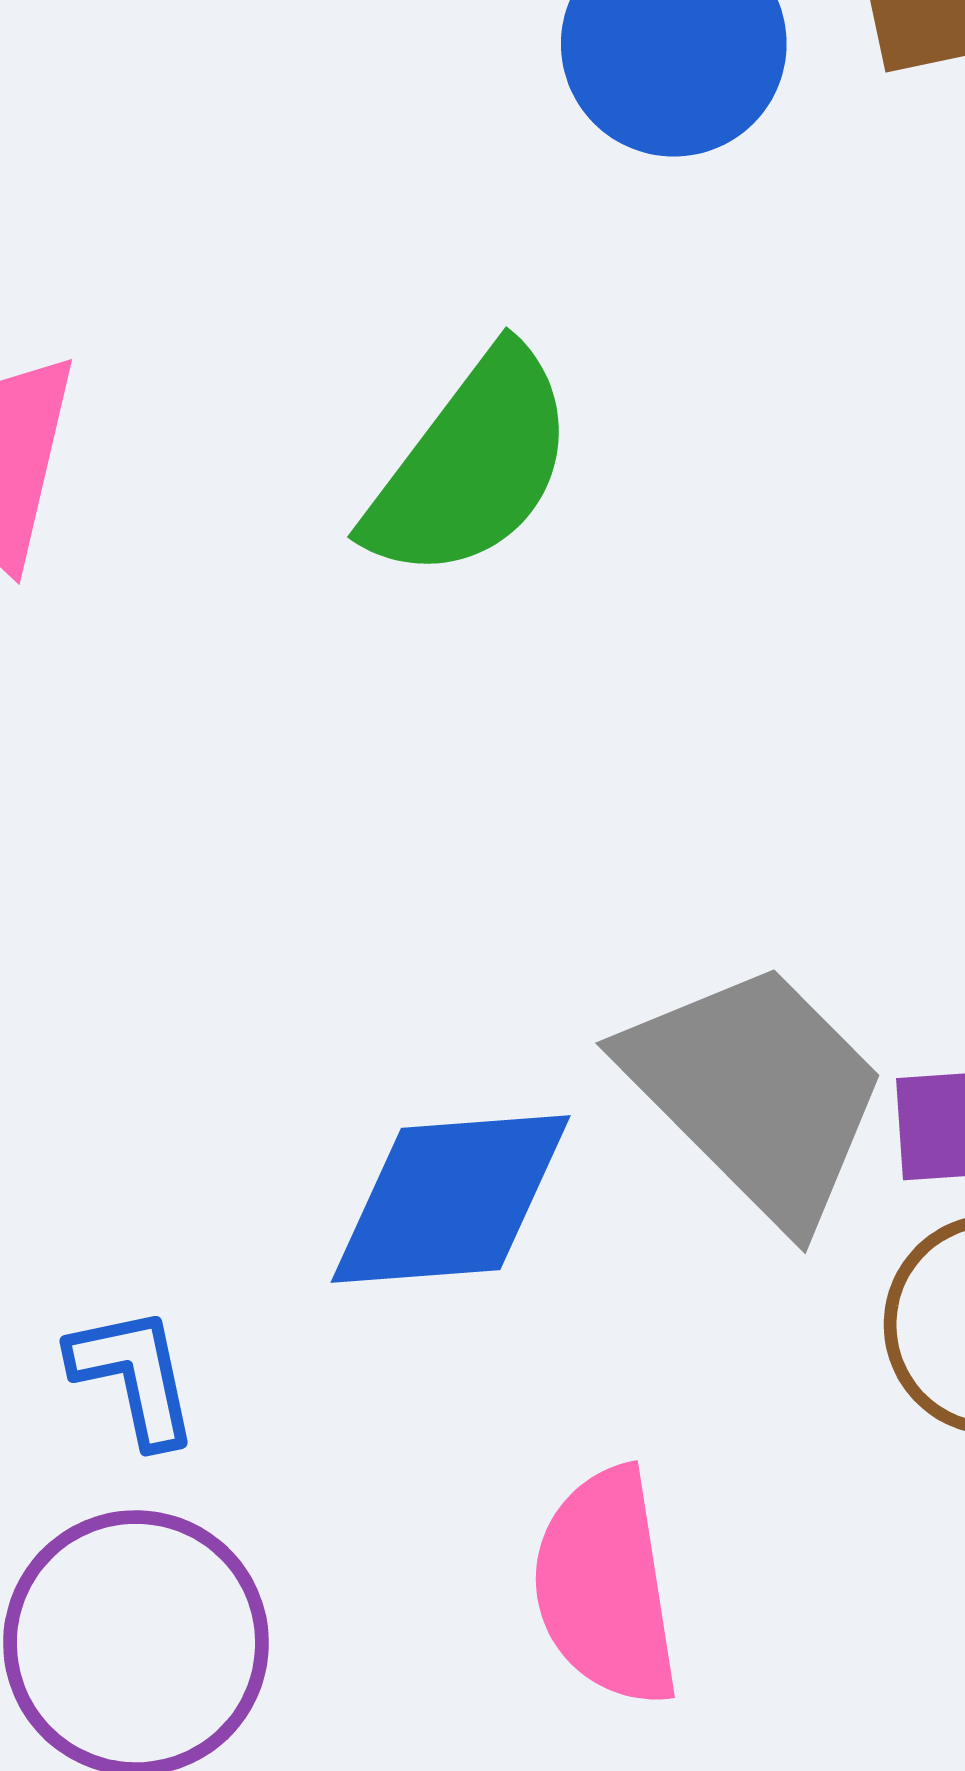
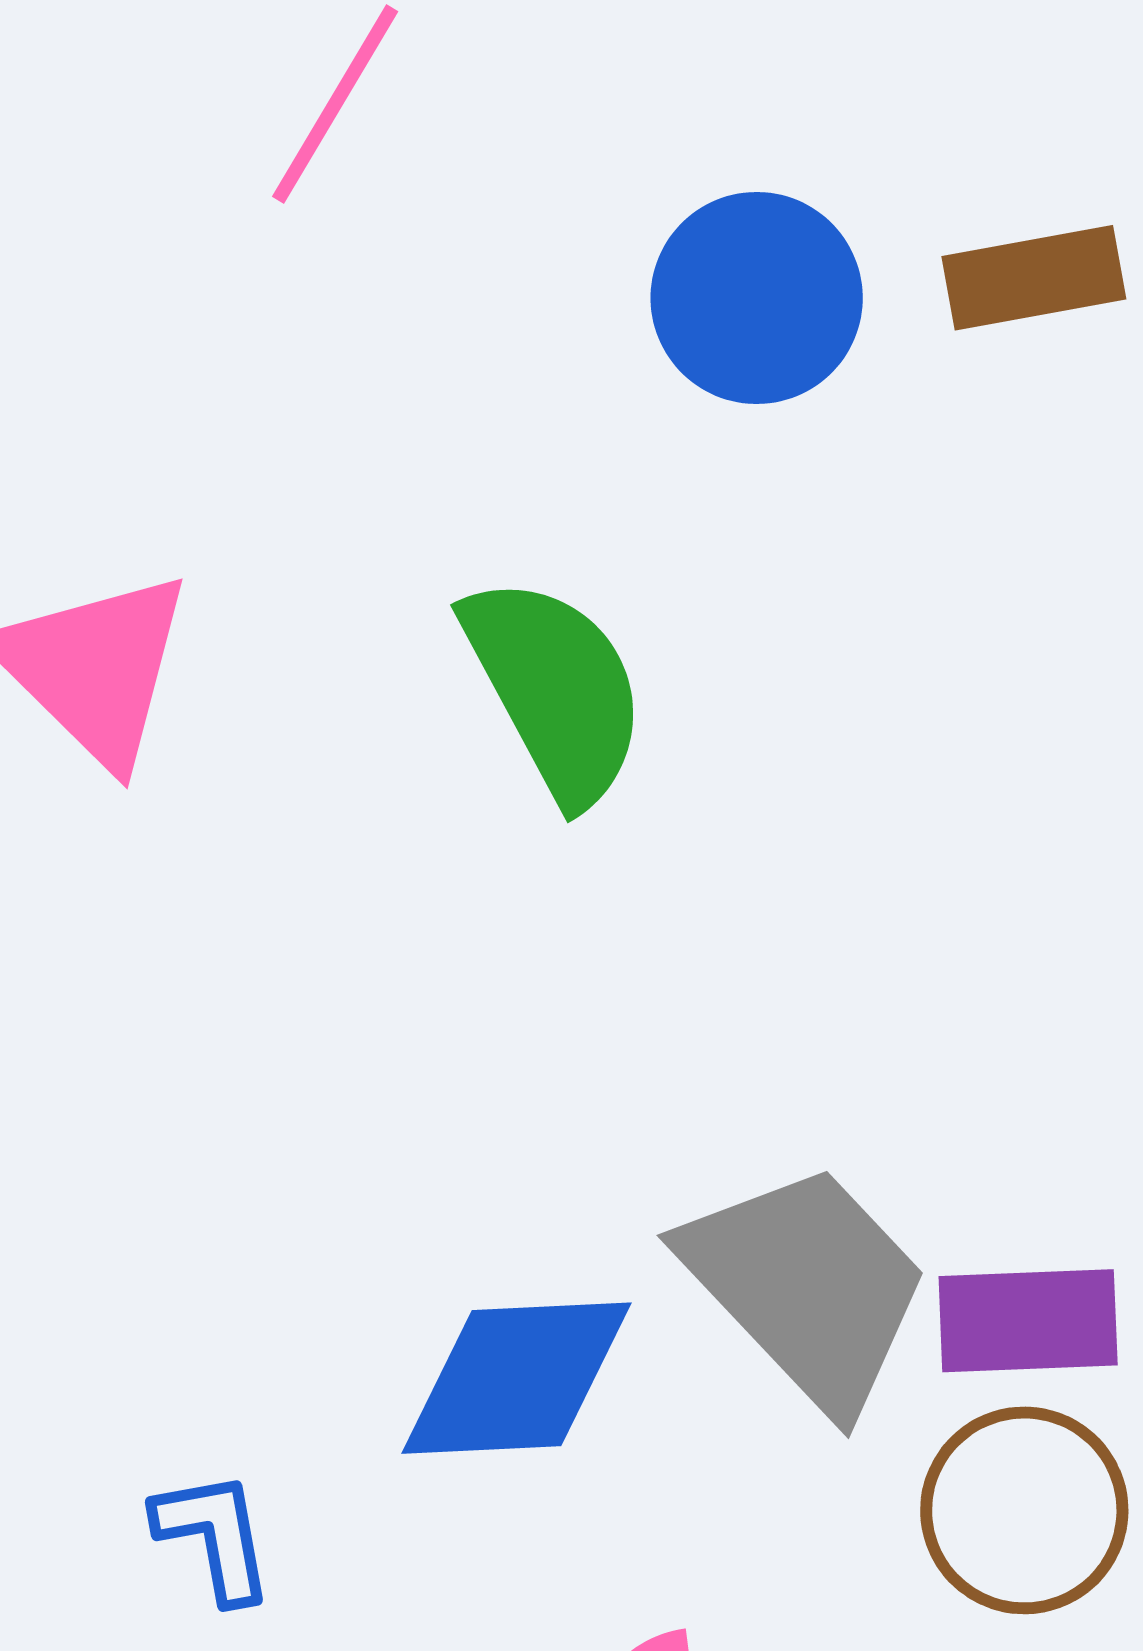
green semicircle: (471, 465) -> (555, 689), turned -67

